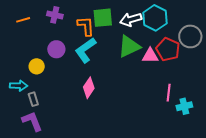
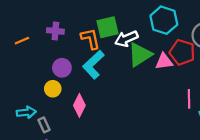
white arrow: (131, 19) -> (126, 39), moved
yellow circle: (37, 66) -> (53, 89), moved
pink diamond: (89, 88) -> (79, 105), moved

